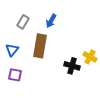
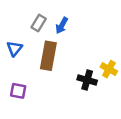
gray rectangle: (23, 22) -> (39, 23), moved
blue triangle: (12, 50) -> (14, 48), moved

